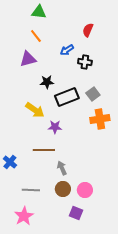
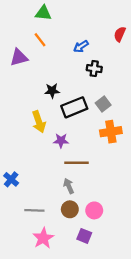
red semicircle: (88, 30) -> (120, 34), moved
blue arrow: (67, 50) -> (81, 46), moved
purple triangle: (28, 59) -> (19, 57), moved
yellow arrow: (35, 110) -> (39, 122), turned 36
brown line: (44, 150) -> (76, 163), moved
pink star: (24, 216) -> (43, 238), moved

